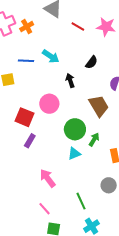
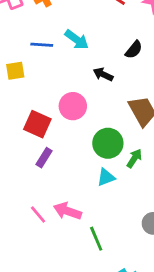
black arrow: (70, 81) -> (103, 74), turned -48
pink arrow: (48, 178) -> (67, 211), turned -36
green line: (81, 201) -> (96, 239), moved
pink line: (45, 209) -> (38, 214), moved

